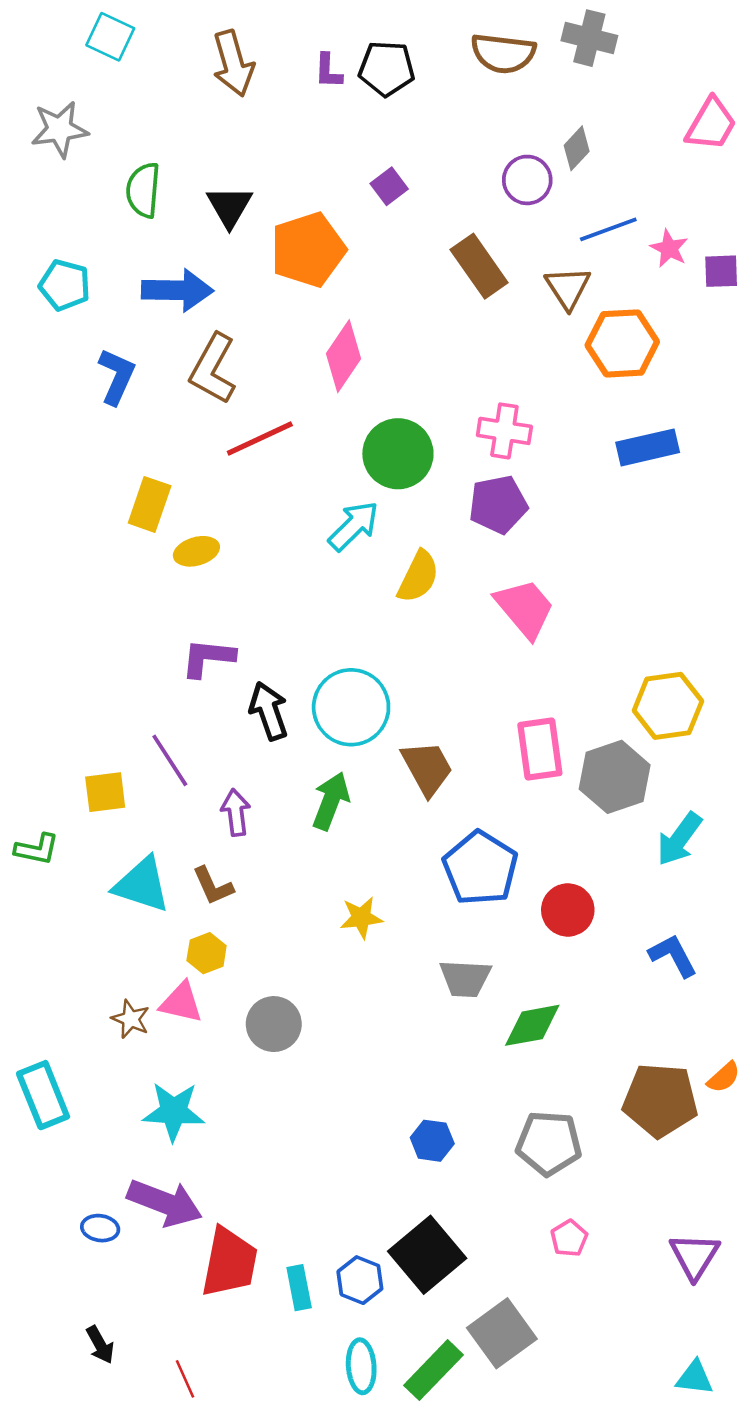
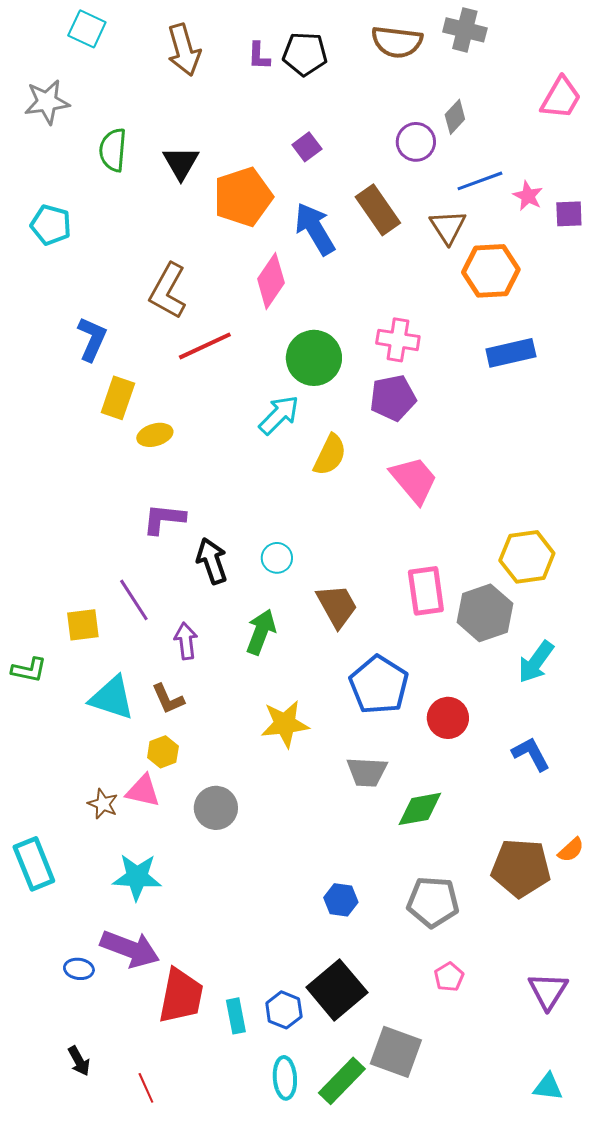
blue arrow: (177, 290) -> (315, 229), moved, turned -122
blue L-shape: (117, 376) -> (92, 339), moved
cyan circle: (351, 707) -> (277, 558), size x0.5
yellow star: (361, 918) -> (285, 724), size x1.4
gray square: (502, 1333) -> (396, 1052), turned -34

